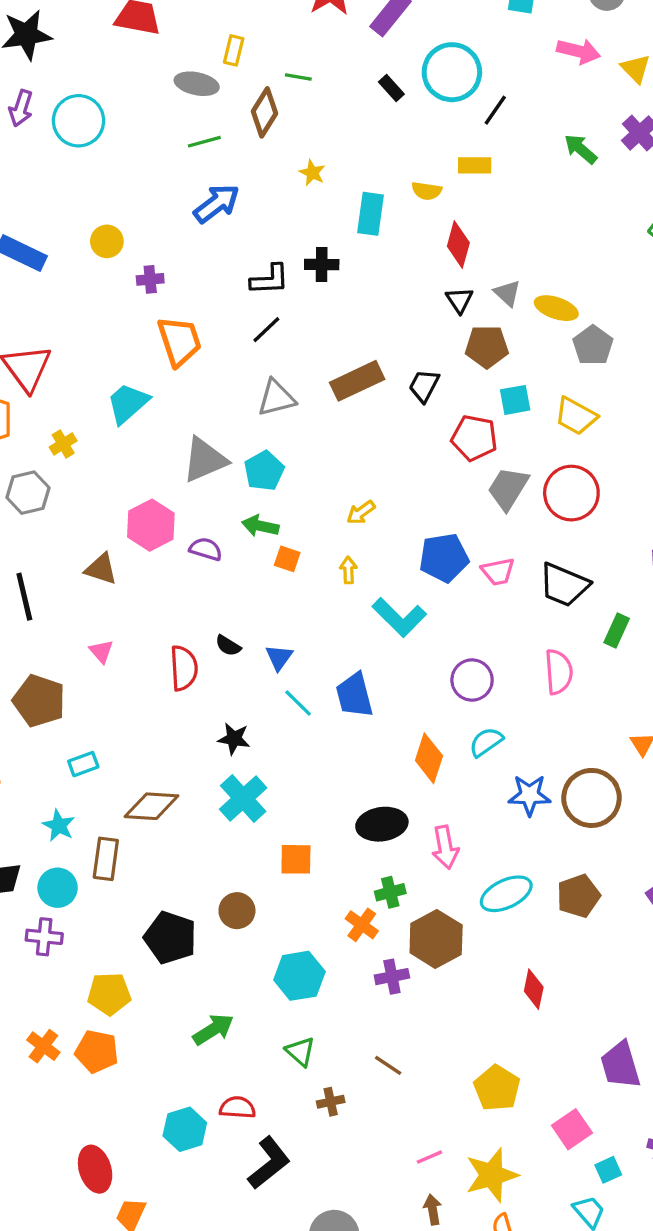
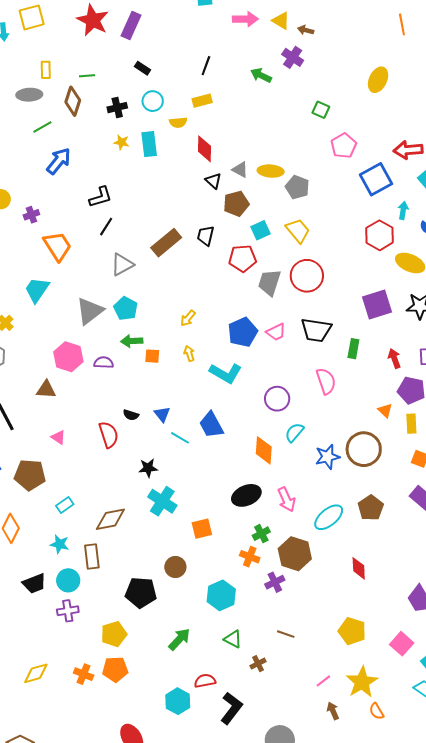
cyan circle: (452, 72) -> (153, 101), moved, size x0.6
yellow star: (312, 173) -> (122, 142), moved
black cross: (322, 264) -> (117, 108), moved
yellow trapezoid: (576, 416) -> (298, 231), turned -144

